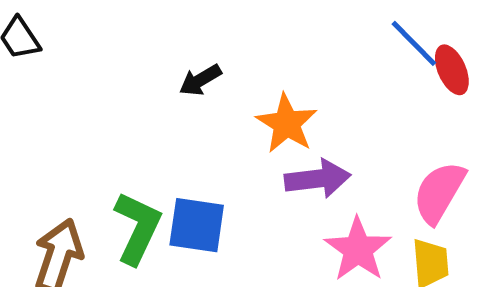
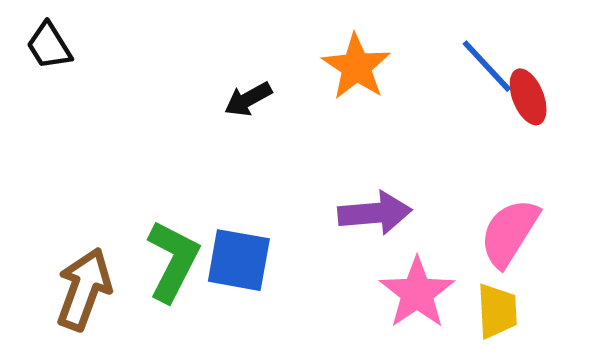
orange star: (287, 124) -> (356, 67), moved

